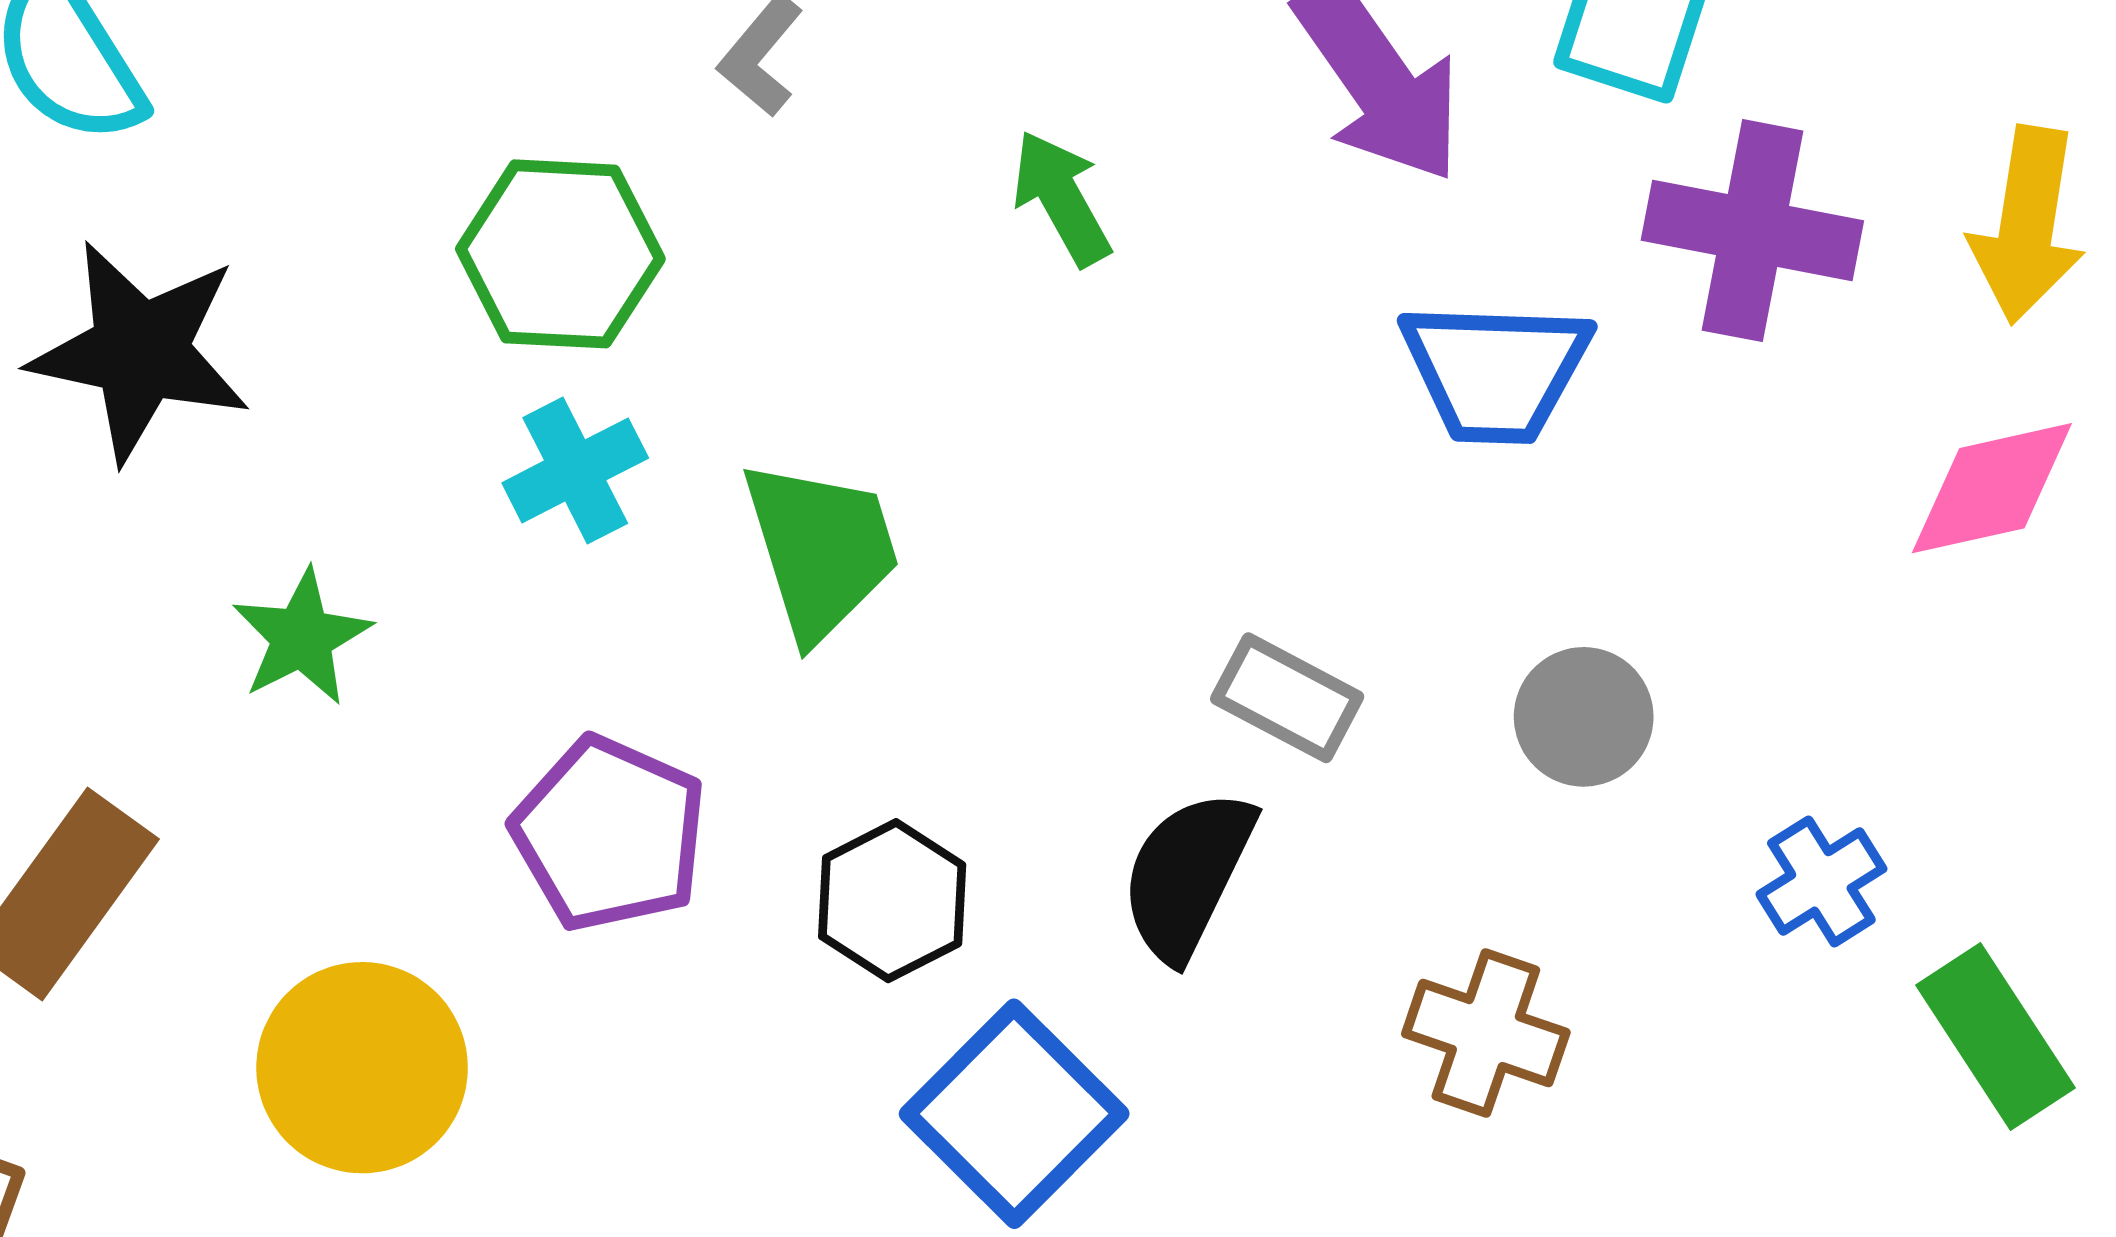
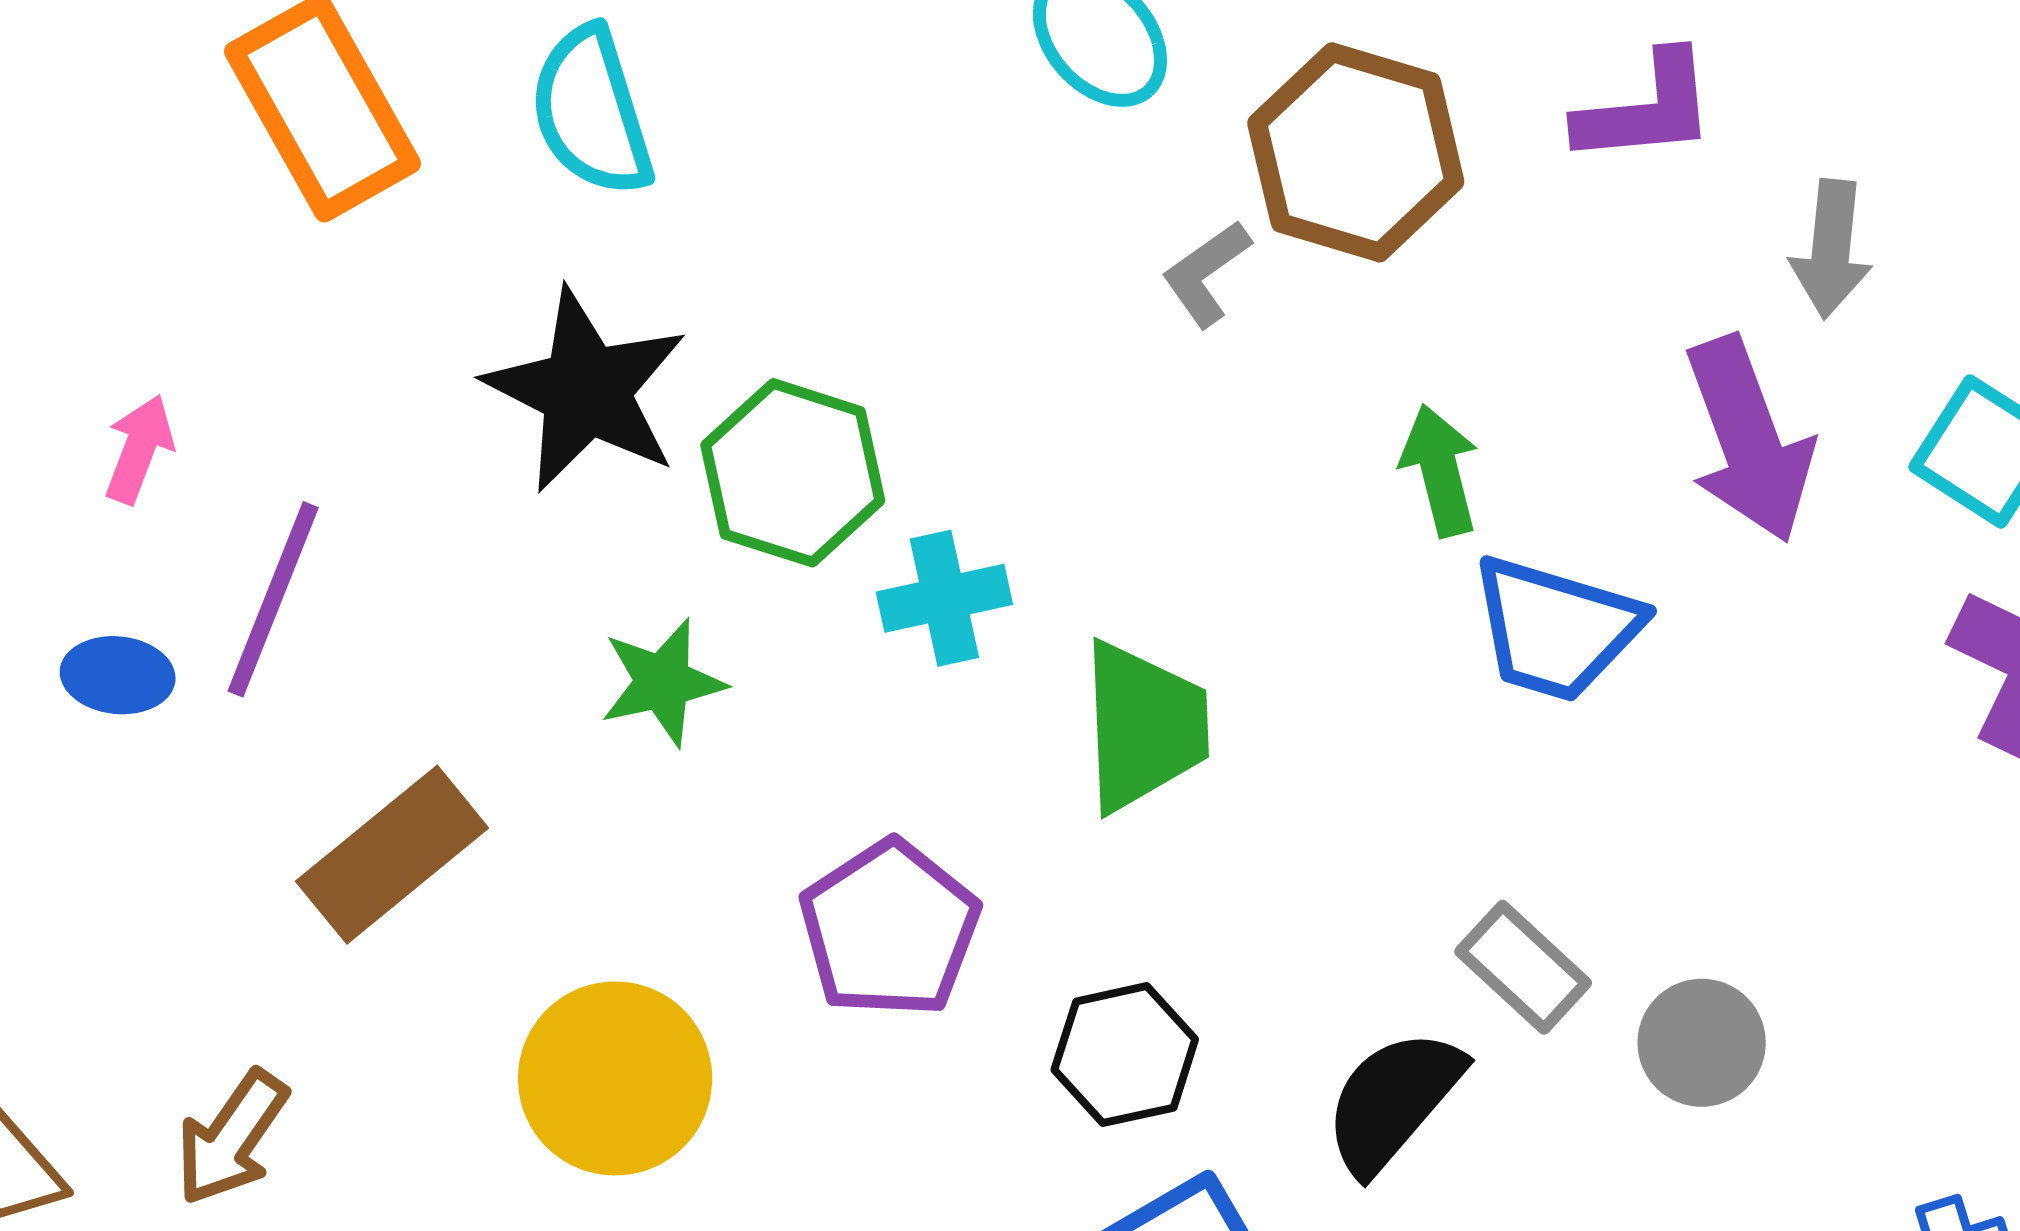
green hexagon: (560, 254) -> (793, 473), moved
blue trapezoid: (1496, 371) -> (1556, 628), moved
gray circle: (1584, 717) -> (1702, 1043), moved

